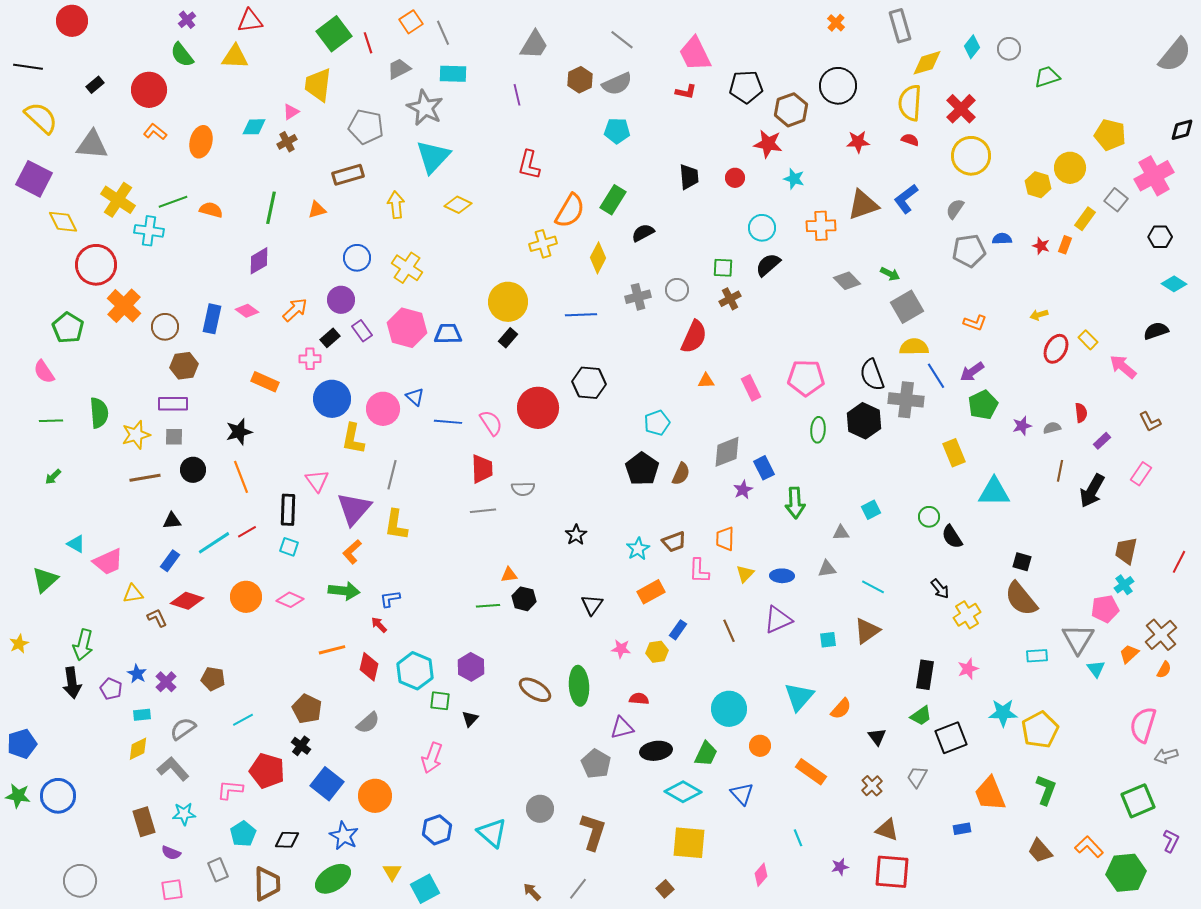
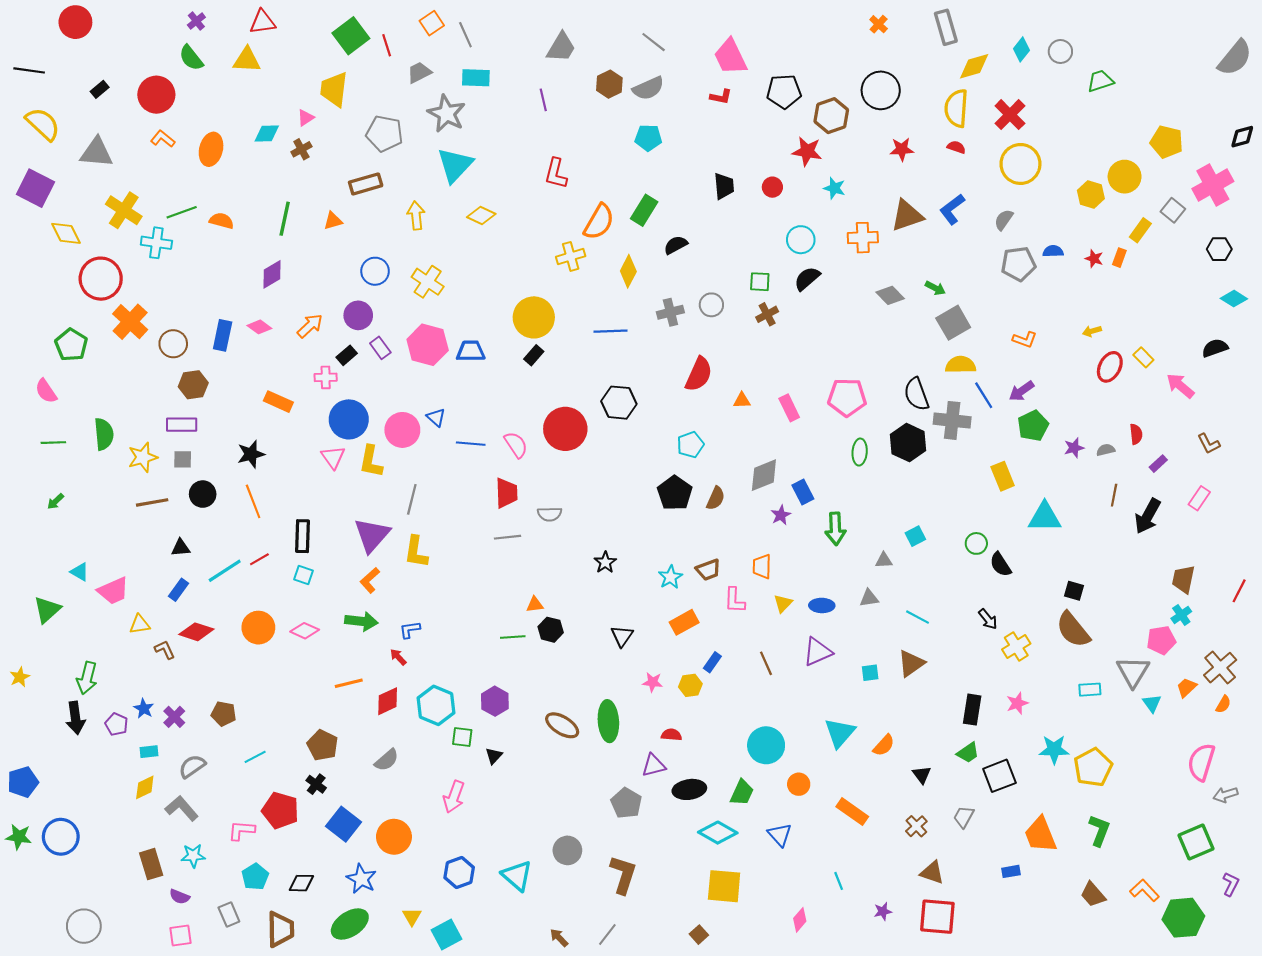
red semicircle: (694, 337) -> (699, 374), moved
pink triangle: (317, 481) -> (333, 457), moved
red diamond: (369, 667) -> (388, 701), turned 52

